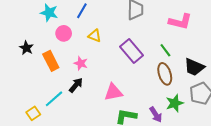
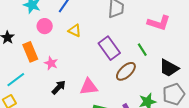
pink star: (81, 63) -> (51, 63), moved
brown ellipse: (165, 74) -> (126, 71), moved, turned 60
black arrow: (76, 85) -> (59, 87), moved
cyan line: (54, 99) -> (16, 80), moved

